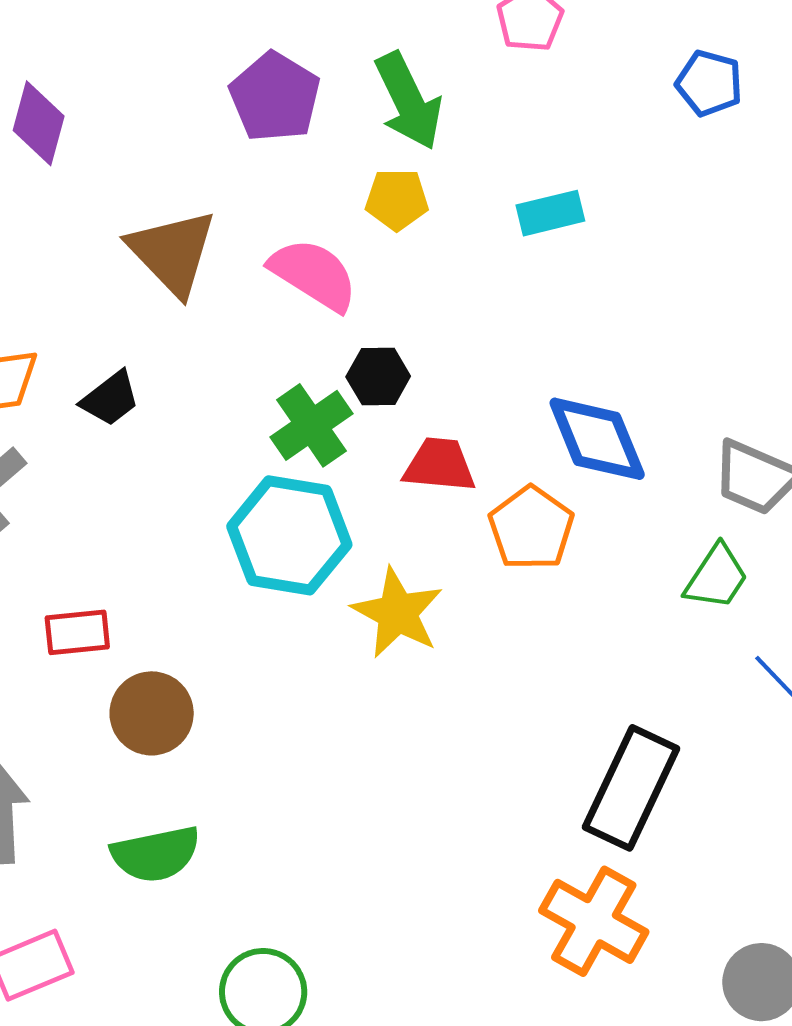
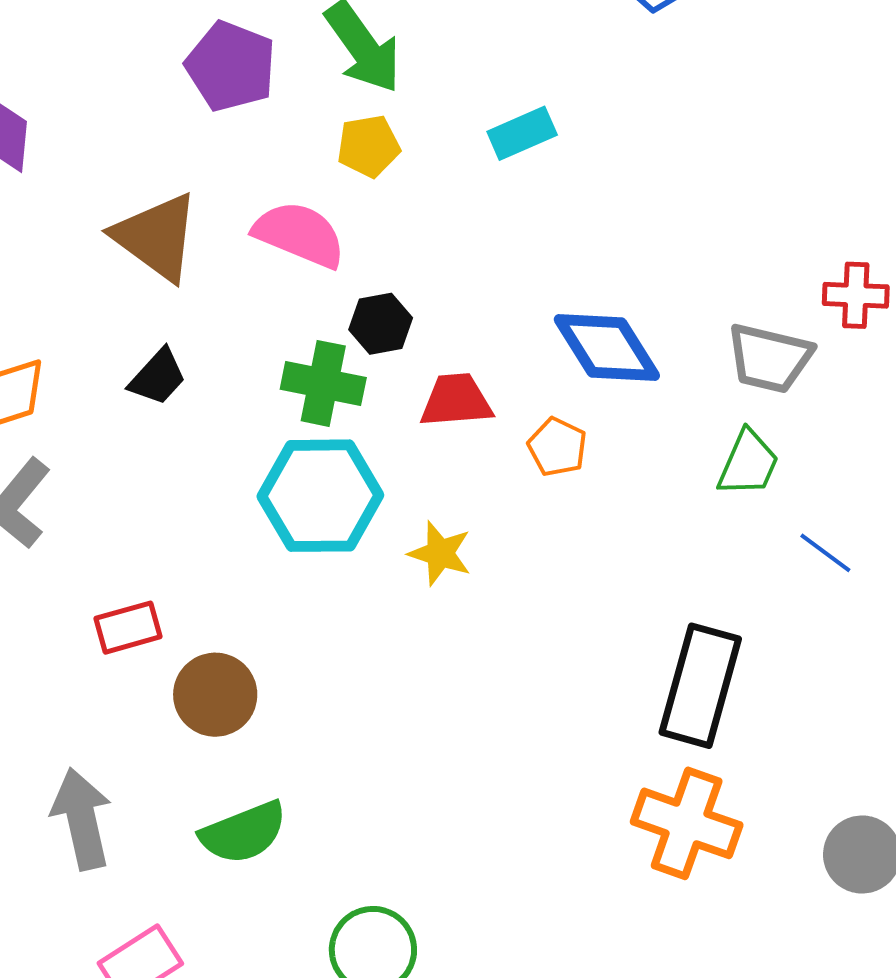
black trapezoid: (110, 399) -> (158, 377), moved
green cross: (311, 425) -> (323, 383), turned -34
orange pentagon: (531, 528) -> (557, 447), size x0.7
yellow star: (397, 613) -> (440, 553), size x0.7

